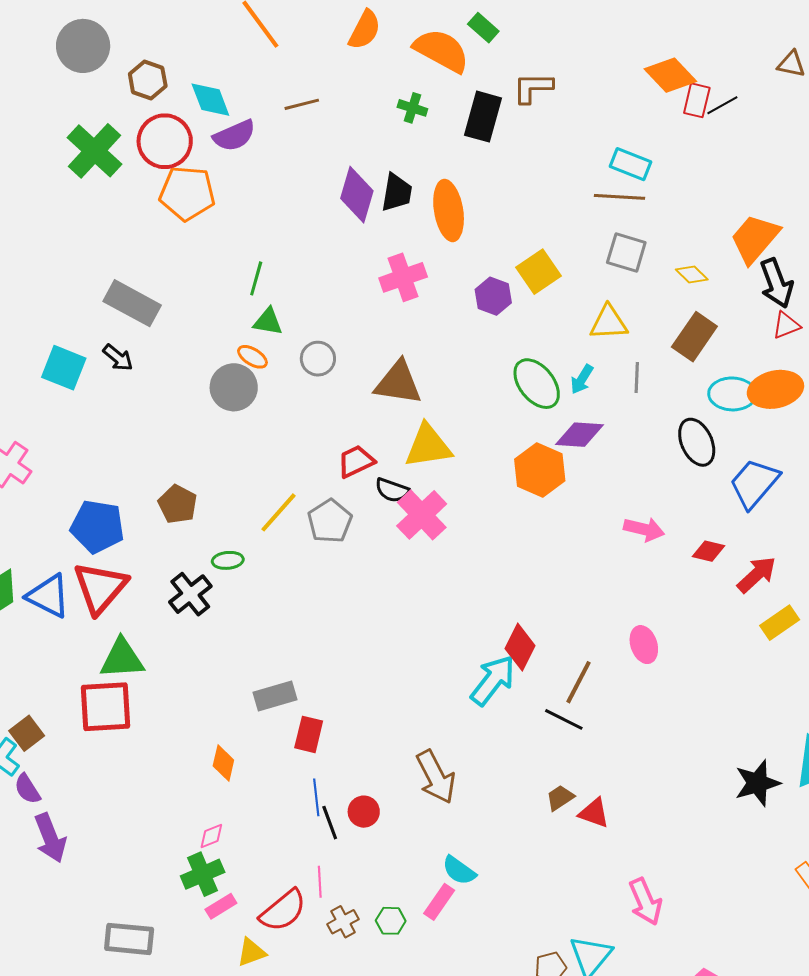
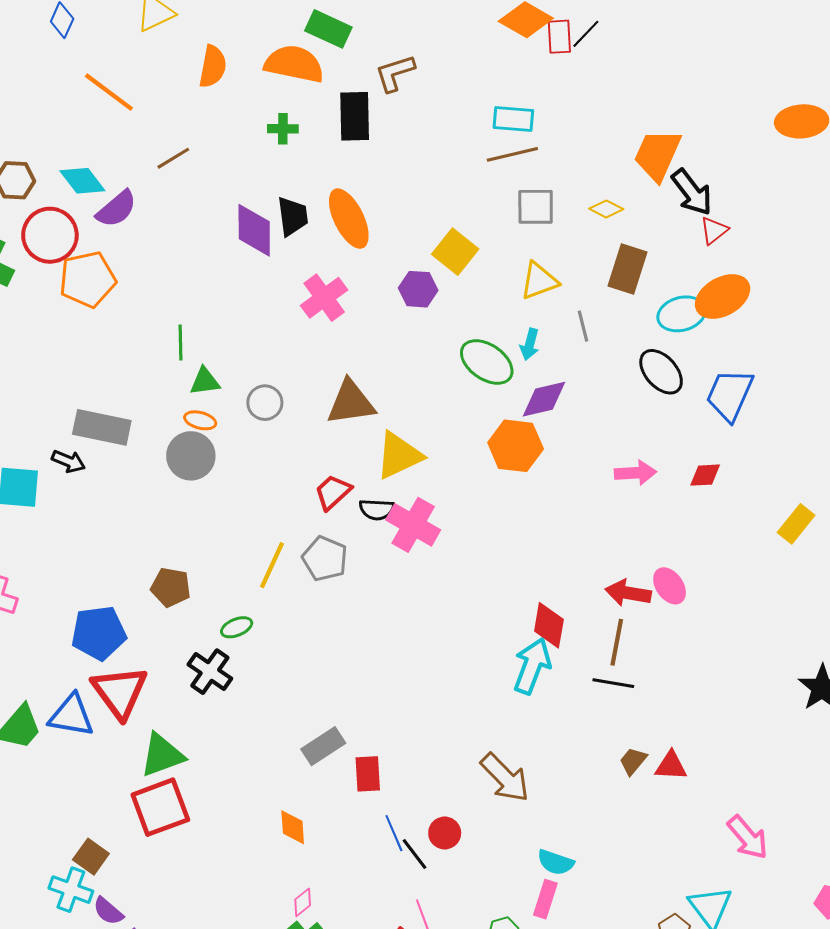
green rectangle: (483, 28) -> (328, 29), size x1.4
gray rectangle: (132, 303) -> (102, 427), moved
red arrow: (757, 575) -> (628, 593), moved, turned -111

